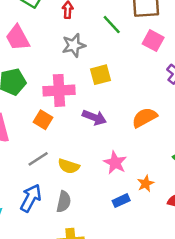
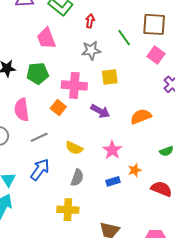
gray line: (38, 159) -> (39, 137), moved
gray semicircle: (64, 202) -> (77, 178), moved

